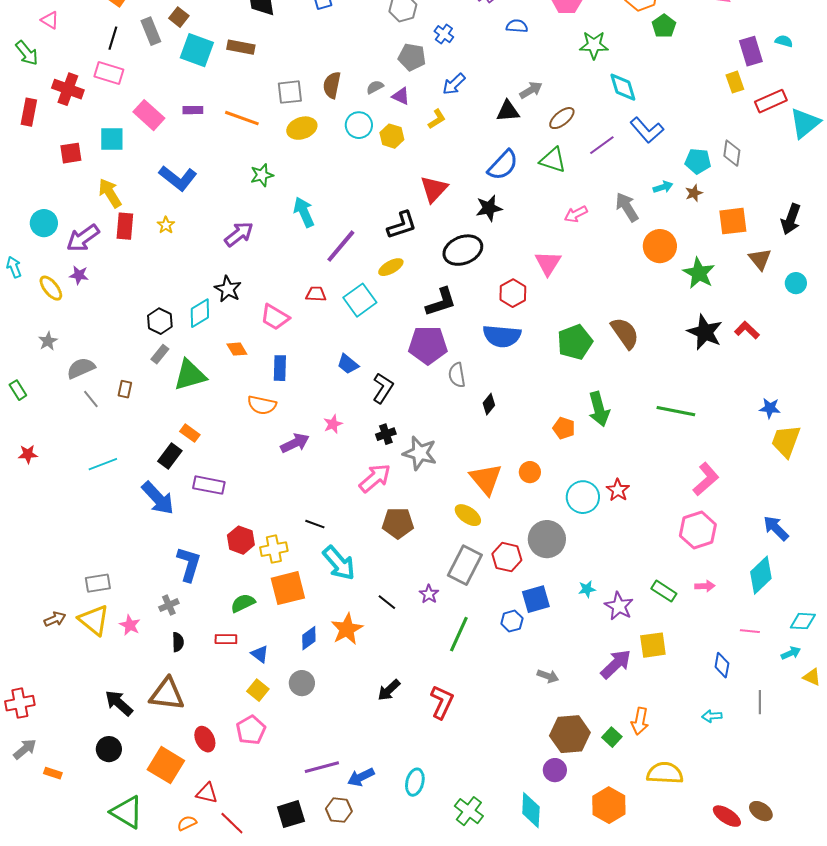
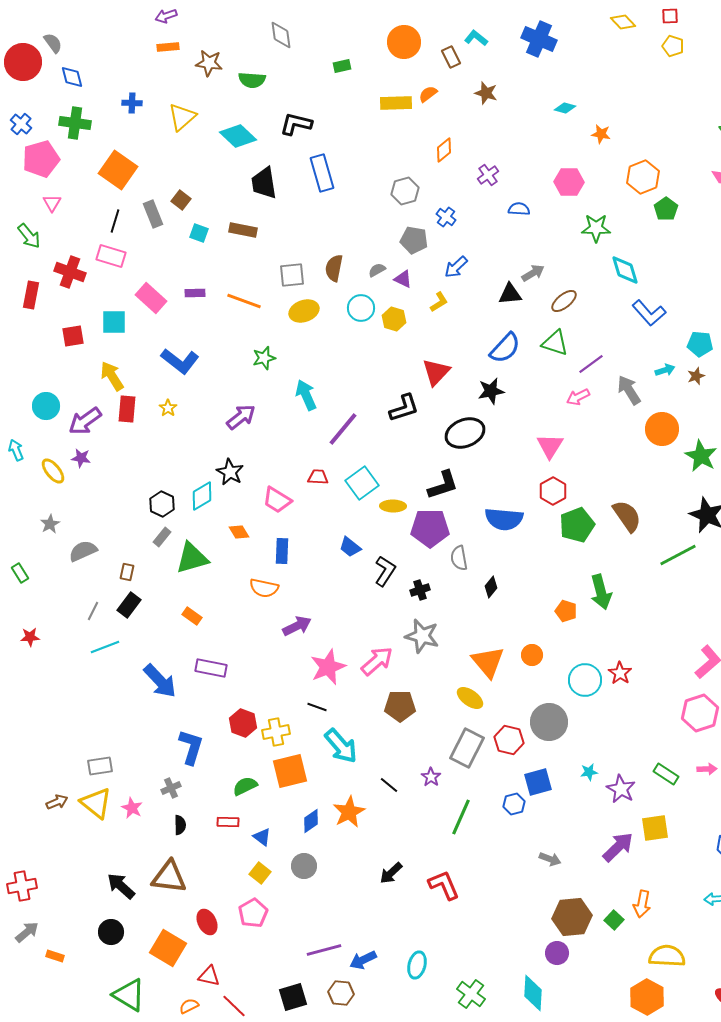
pink triangle: (50, 20) -> (52, 203), turned 30
cyan square: (197, 50) -> (199, 233), size x0.6
purple line: (602, 145) -> (591, 364), moved
yellow ellipse: (391, 267) -> (393, 506), moved, turned 30
red hexagon: (513, 293) -> (553, 491), moved
gray line: (91, 399) -> (93, 611), moved, turned 66
green line: (676, 411) -> (678, 555), moved, turned -39
pink star: (333, 424) -> (328, 667), moved, size x1.8
black cross: (386, 434) -> (420, 590), moved
black rectangle: (170, 456) -> (129, 605), moved
red L-shape: (442, 702) -> (444, 885), turned -48
orange hexagon: (609, 805) -> (647, 997), moved

